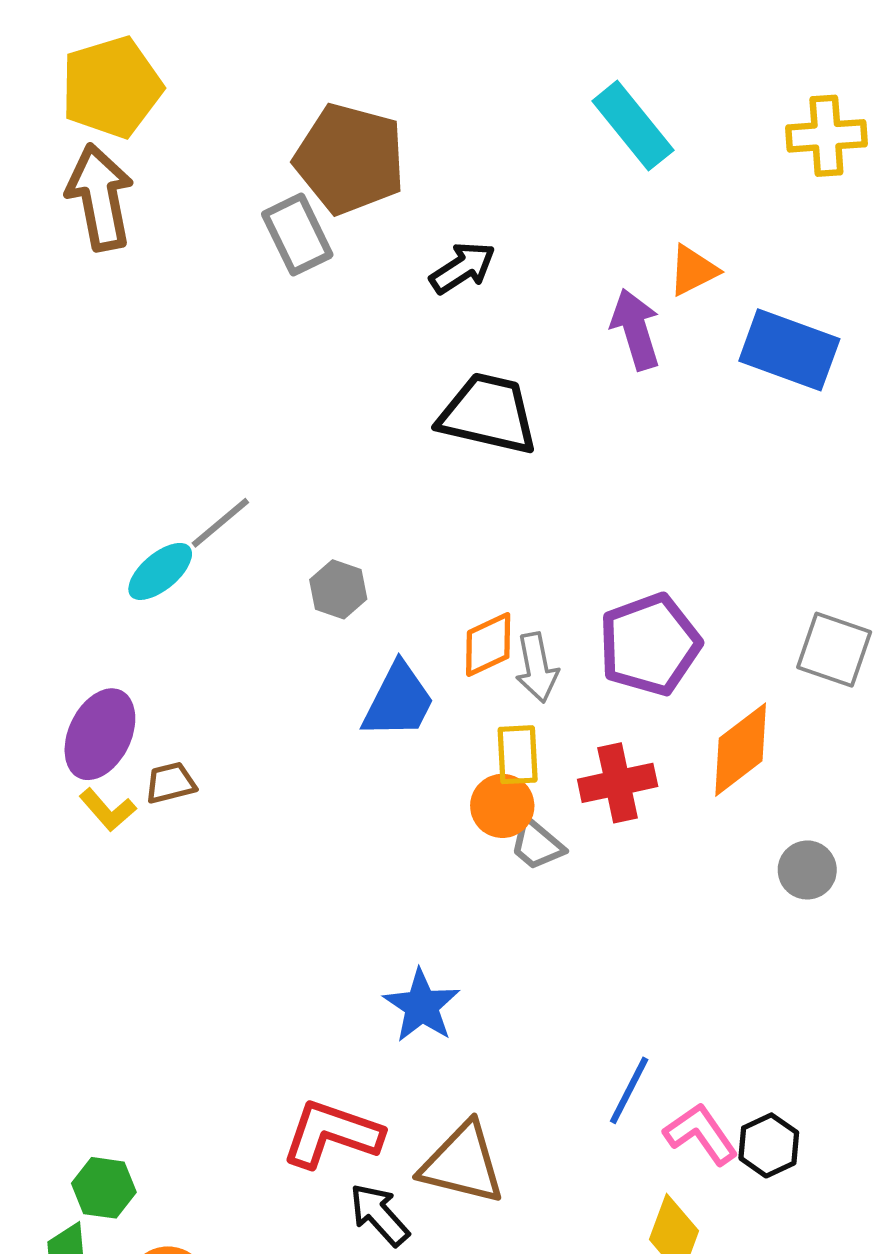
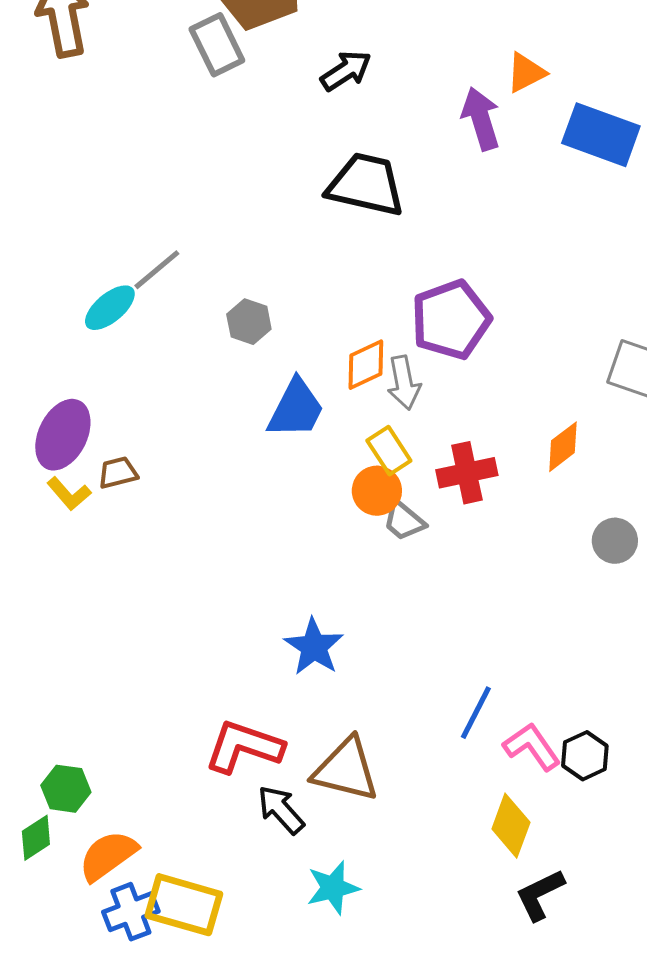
purple pentagon: (650, 644) -> (451, 320), moved
orange diamond: (741, 750) -> (563, 447), size x0.7
yellow rectangle: (518, 755) -> (389, 451), turned -30

